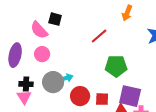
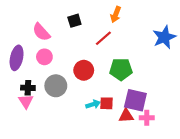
orange arrow: (127, 13) -> (116, 14), moved
black square: (55, 19) -> (74, 21), moved, turned -32
cyan arrow: (66, 78) -> (93, 104), moved
red circle: (80, 96) -> (84, 70), moved

